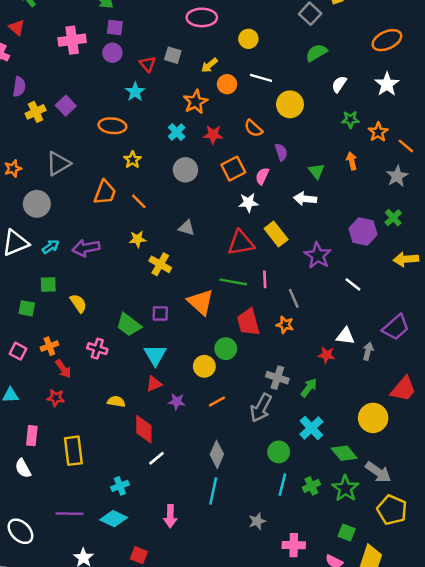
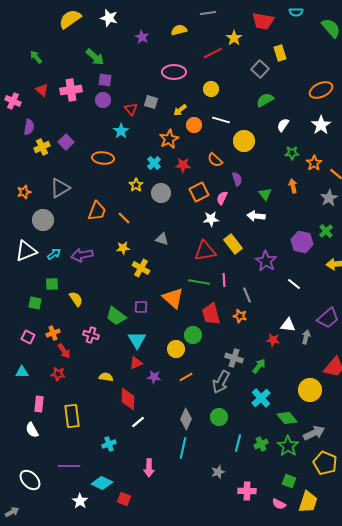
red triangle: (17, 28) -> (42, 90), moved
yellow star: (133, 160) -> (136, 185), moved
green circle: (279, 452) -> (219, 417), moved
gray arrow: (378, 472) -> (314, 433), turned -60
cyan diamond: (114, 519) -> (102, 483), moved

